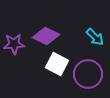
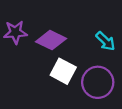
purple star: (14, 44) -> (15, 32), moved

